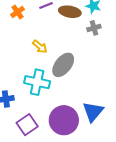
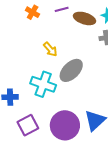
orange cross: (18, 12) -> (33, 12), turned -32

